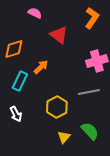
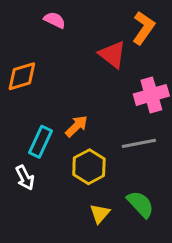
red triangle: (59, 35) -> (112, 54), moved
orange arrow: (41, 67) -> (76, 126), moved
cyan rectangle: (20, 81) -> (41, 142), moved

